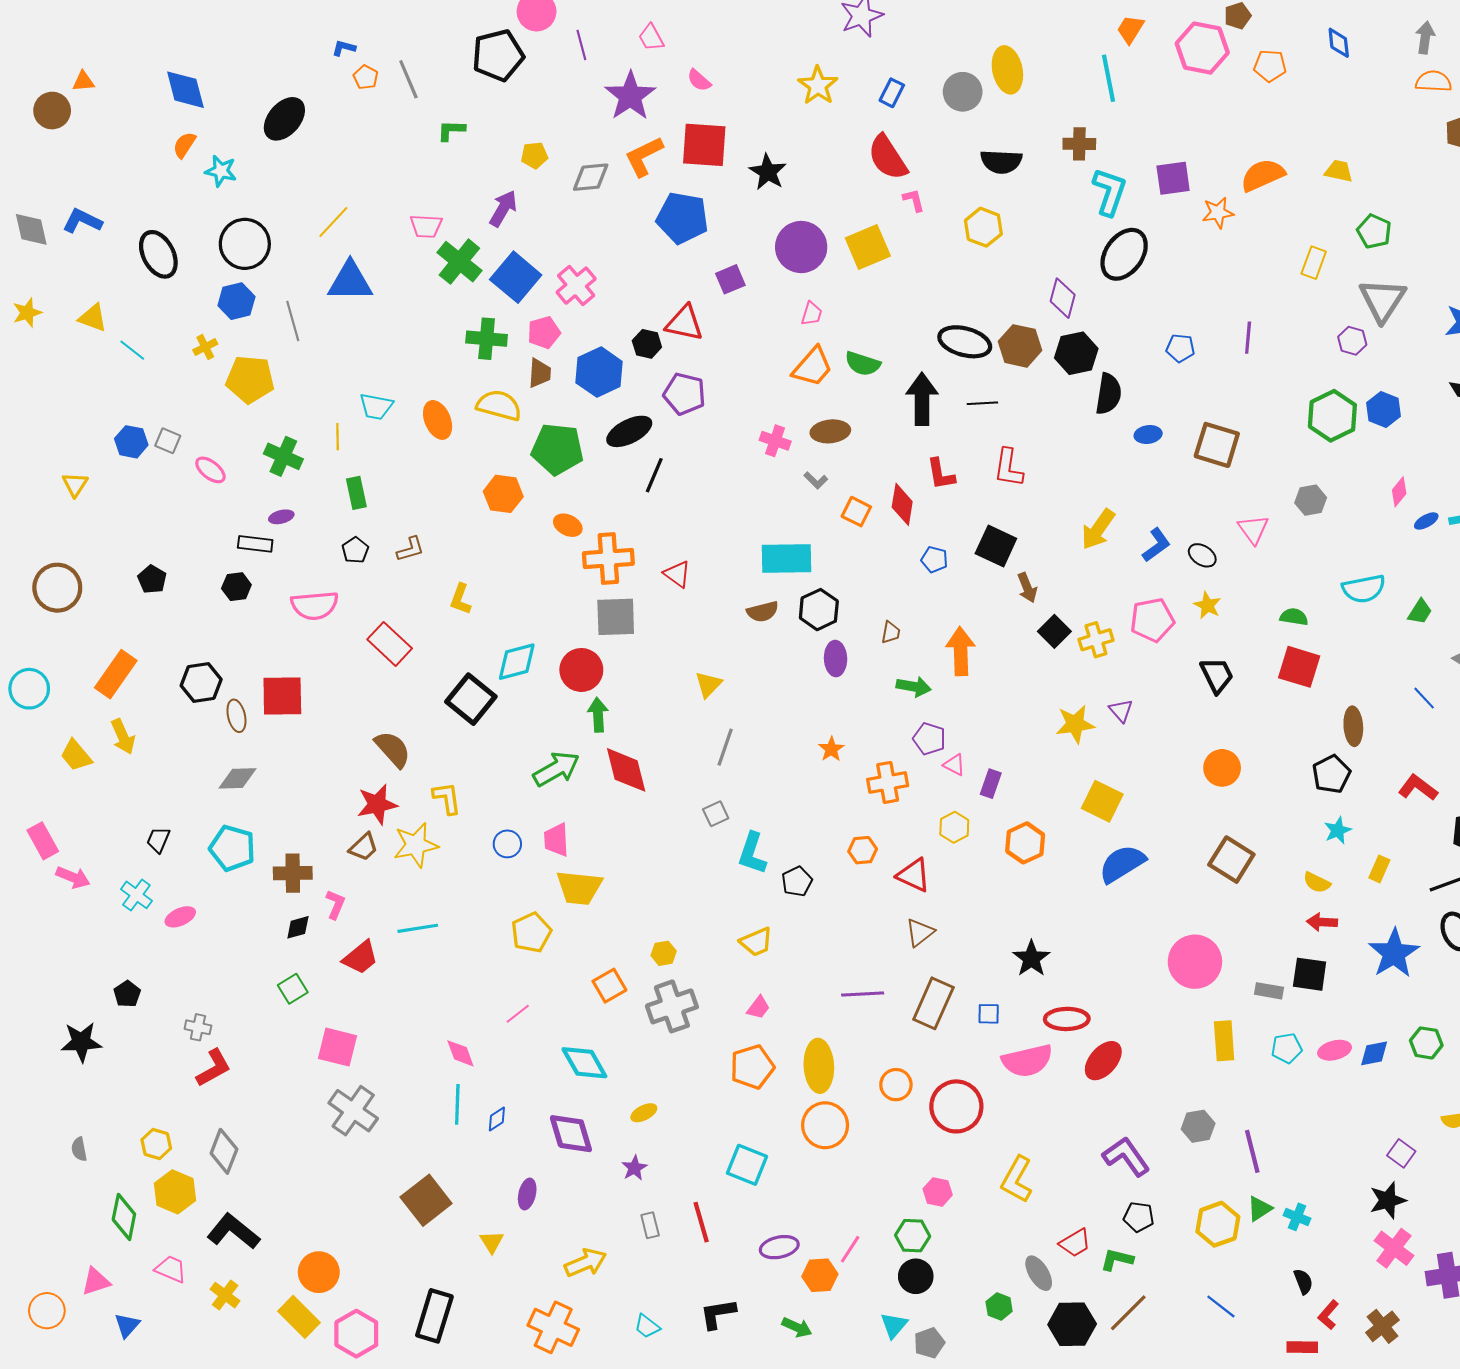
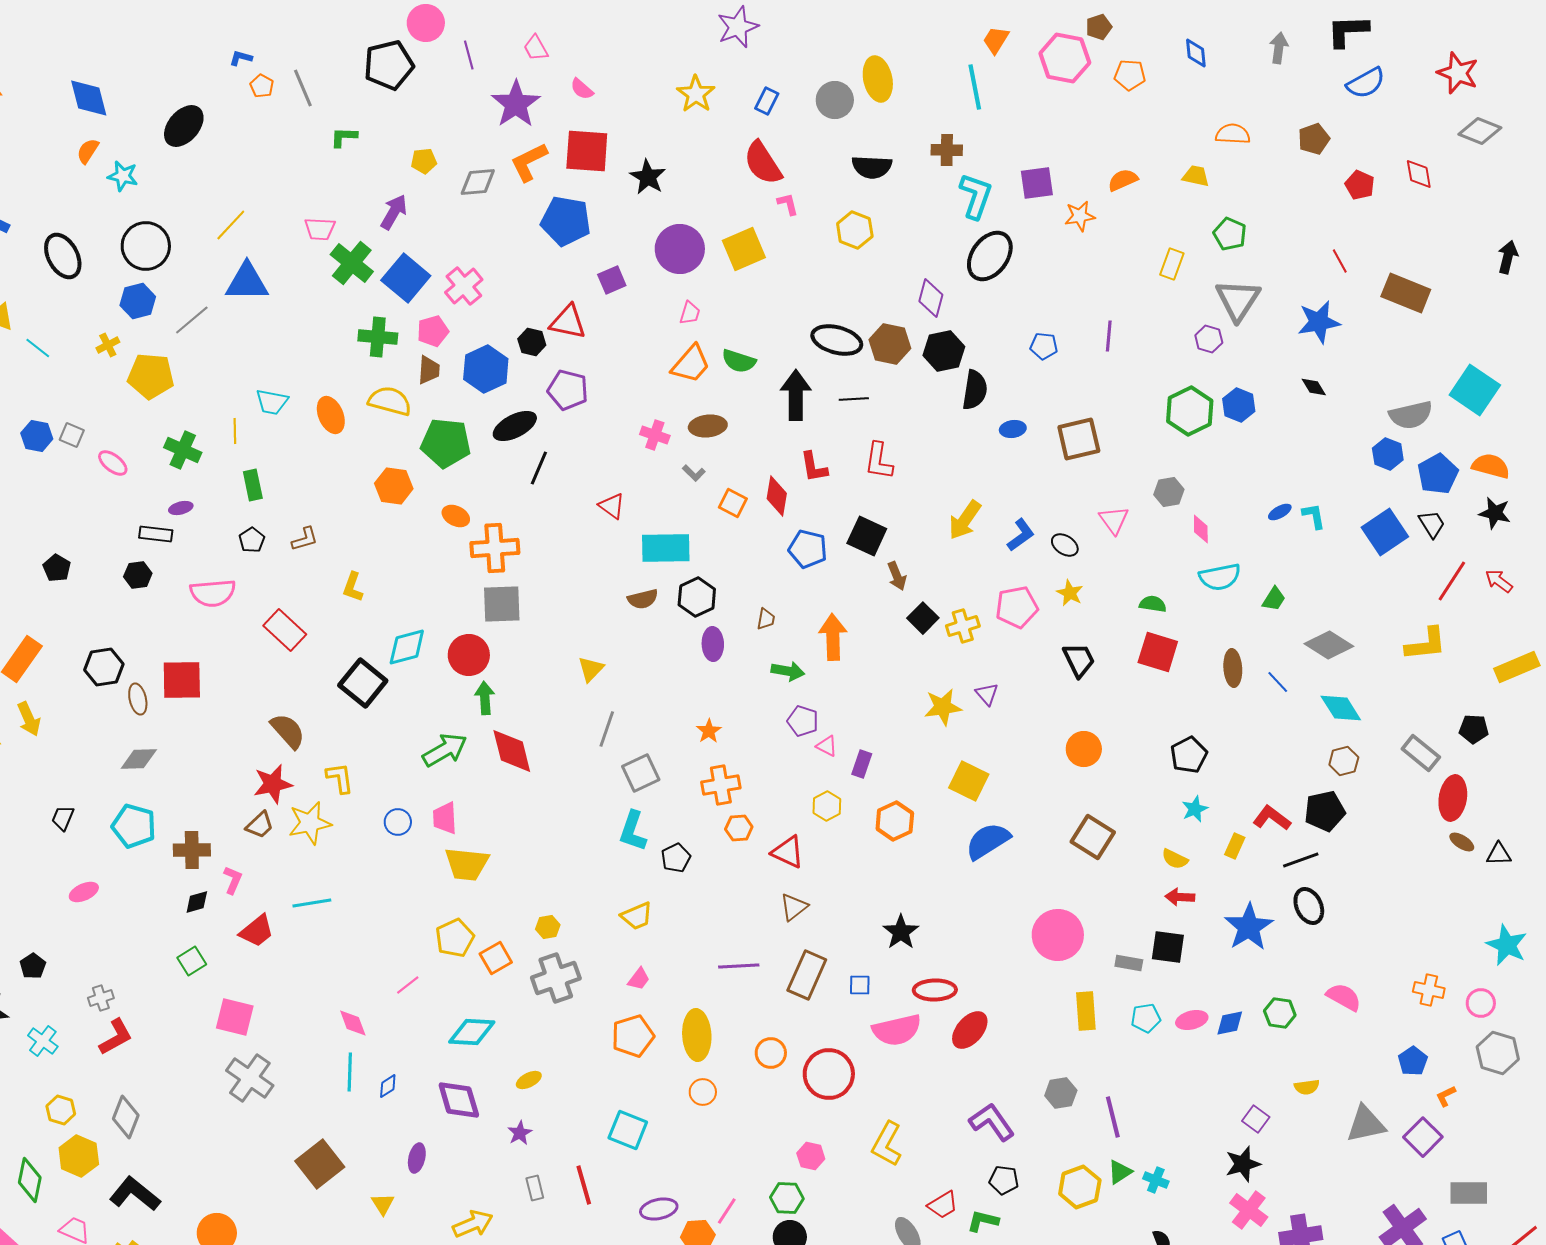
orange semicircle: (1434, 81) -> (1233, 134), moved
orange semicircle: (1263, 175) -> (1123, 180), size x0.7
gray line: (293, 321) -> (192, 320), turned 66
brown square: (1217, 445) -> (1079, 439), turned -30
pink diamond: (1399, 492) -> (1201, 529), moved, turned -40
blue pentagon: (934, 560) -> (808, 549), size x1.5
red triangle: (677, 574) -> (612, 506), moved
brown ellipse: (1353, 726) -> (1233, 668), moved
orange cross: (888, 782) -> (721, 785), moved
red L-shape: (1418, 788) -> (1272, 818), moved
gray square: (716, 814) -> (641, 773), moved, size x1.5
cyan cross: (136, 895) -> (43, 1041), moved
yellow pentagon: (531, 933) -> (455, 938), moved
gray cross: (198, 1027) -> (101, 998), turned -30
cyan diamond: (584, 1063) -> (472, 1032), turned -57
orange circle: (825, 1125) -> (703, 1092), size x0.6

